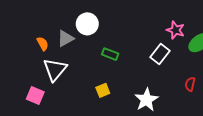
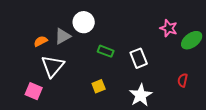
orange semicircle: (43, 44) -> (41, 41), turned -88
white rectangle: (160, 54) -> (139, 58), moved, turned -60

